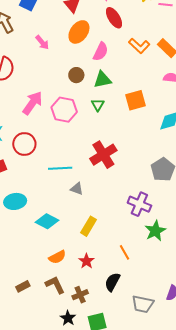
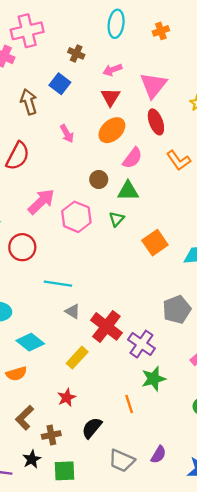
orange square: (136, 100) -> (155, 243), moved, turned -30
red cross: (103, 155) -> (106, 326), moved, turned -32
orange line: (125, 252) -> (129, 404), moved
orange semicircle: (57, 257) -> (16, 374), moved
brown L-shape: (55, 285) -> (25, 418), turned -120

